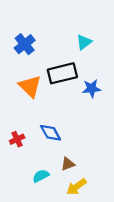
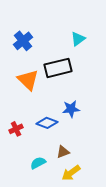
blue star: (92, 88) -> (71, 109), moved
blue diamond: (51, 133) -> (47, 123), turned -40

